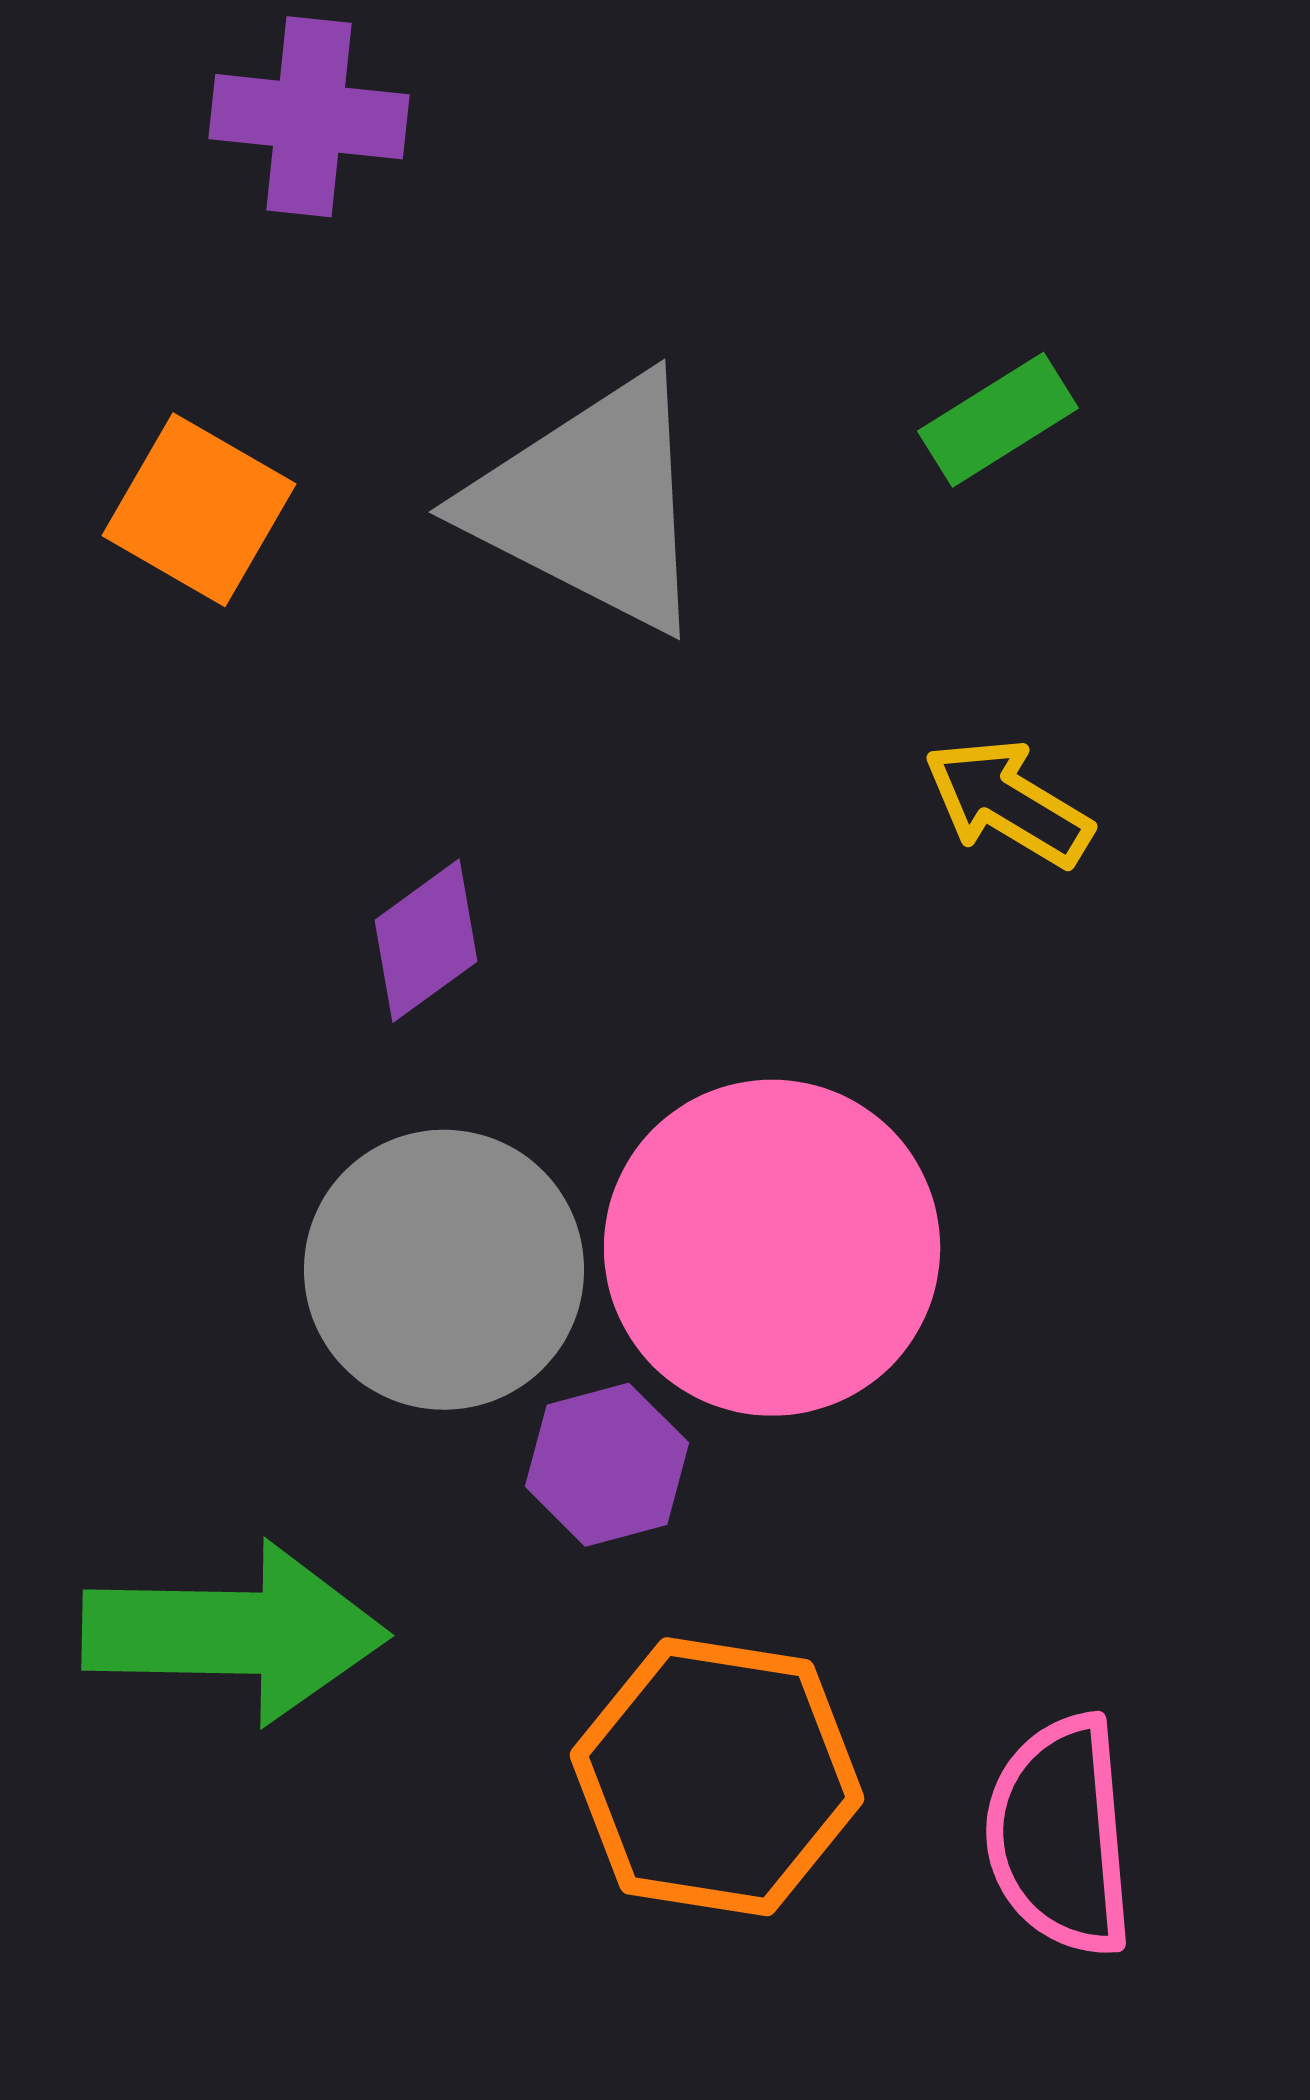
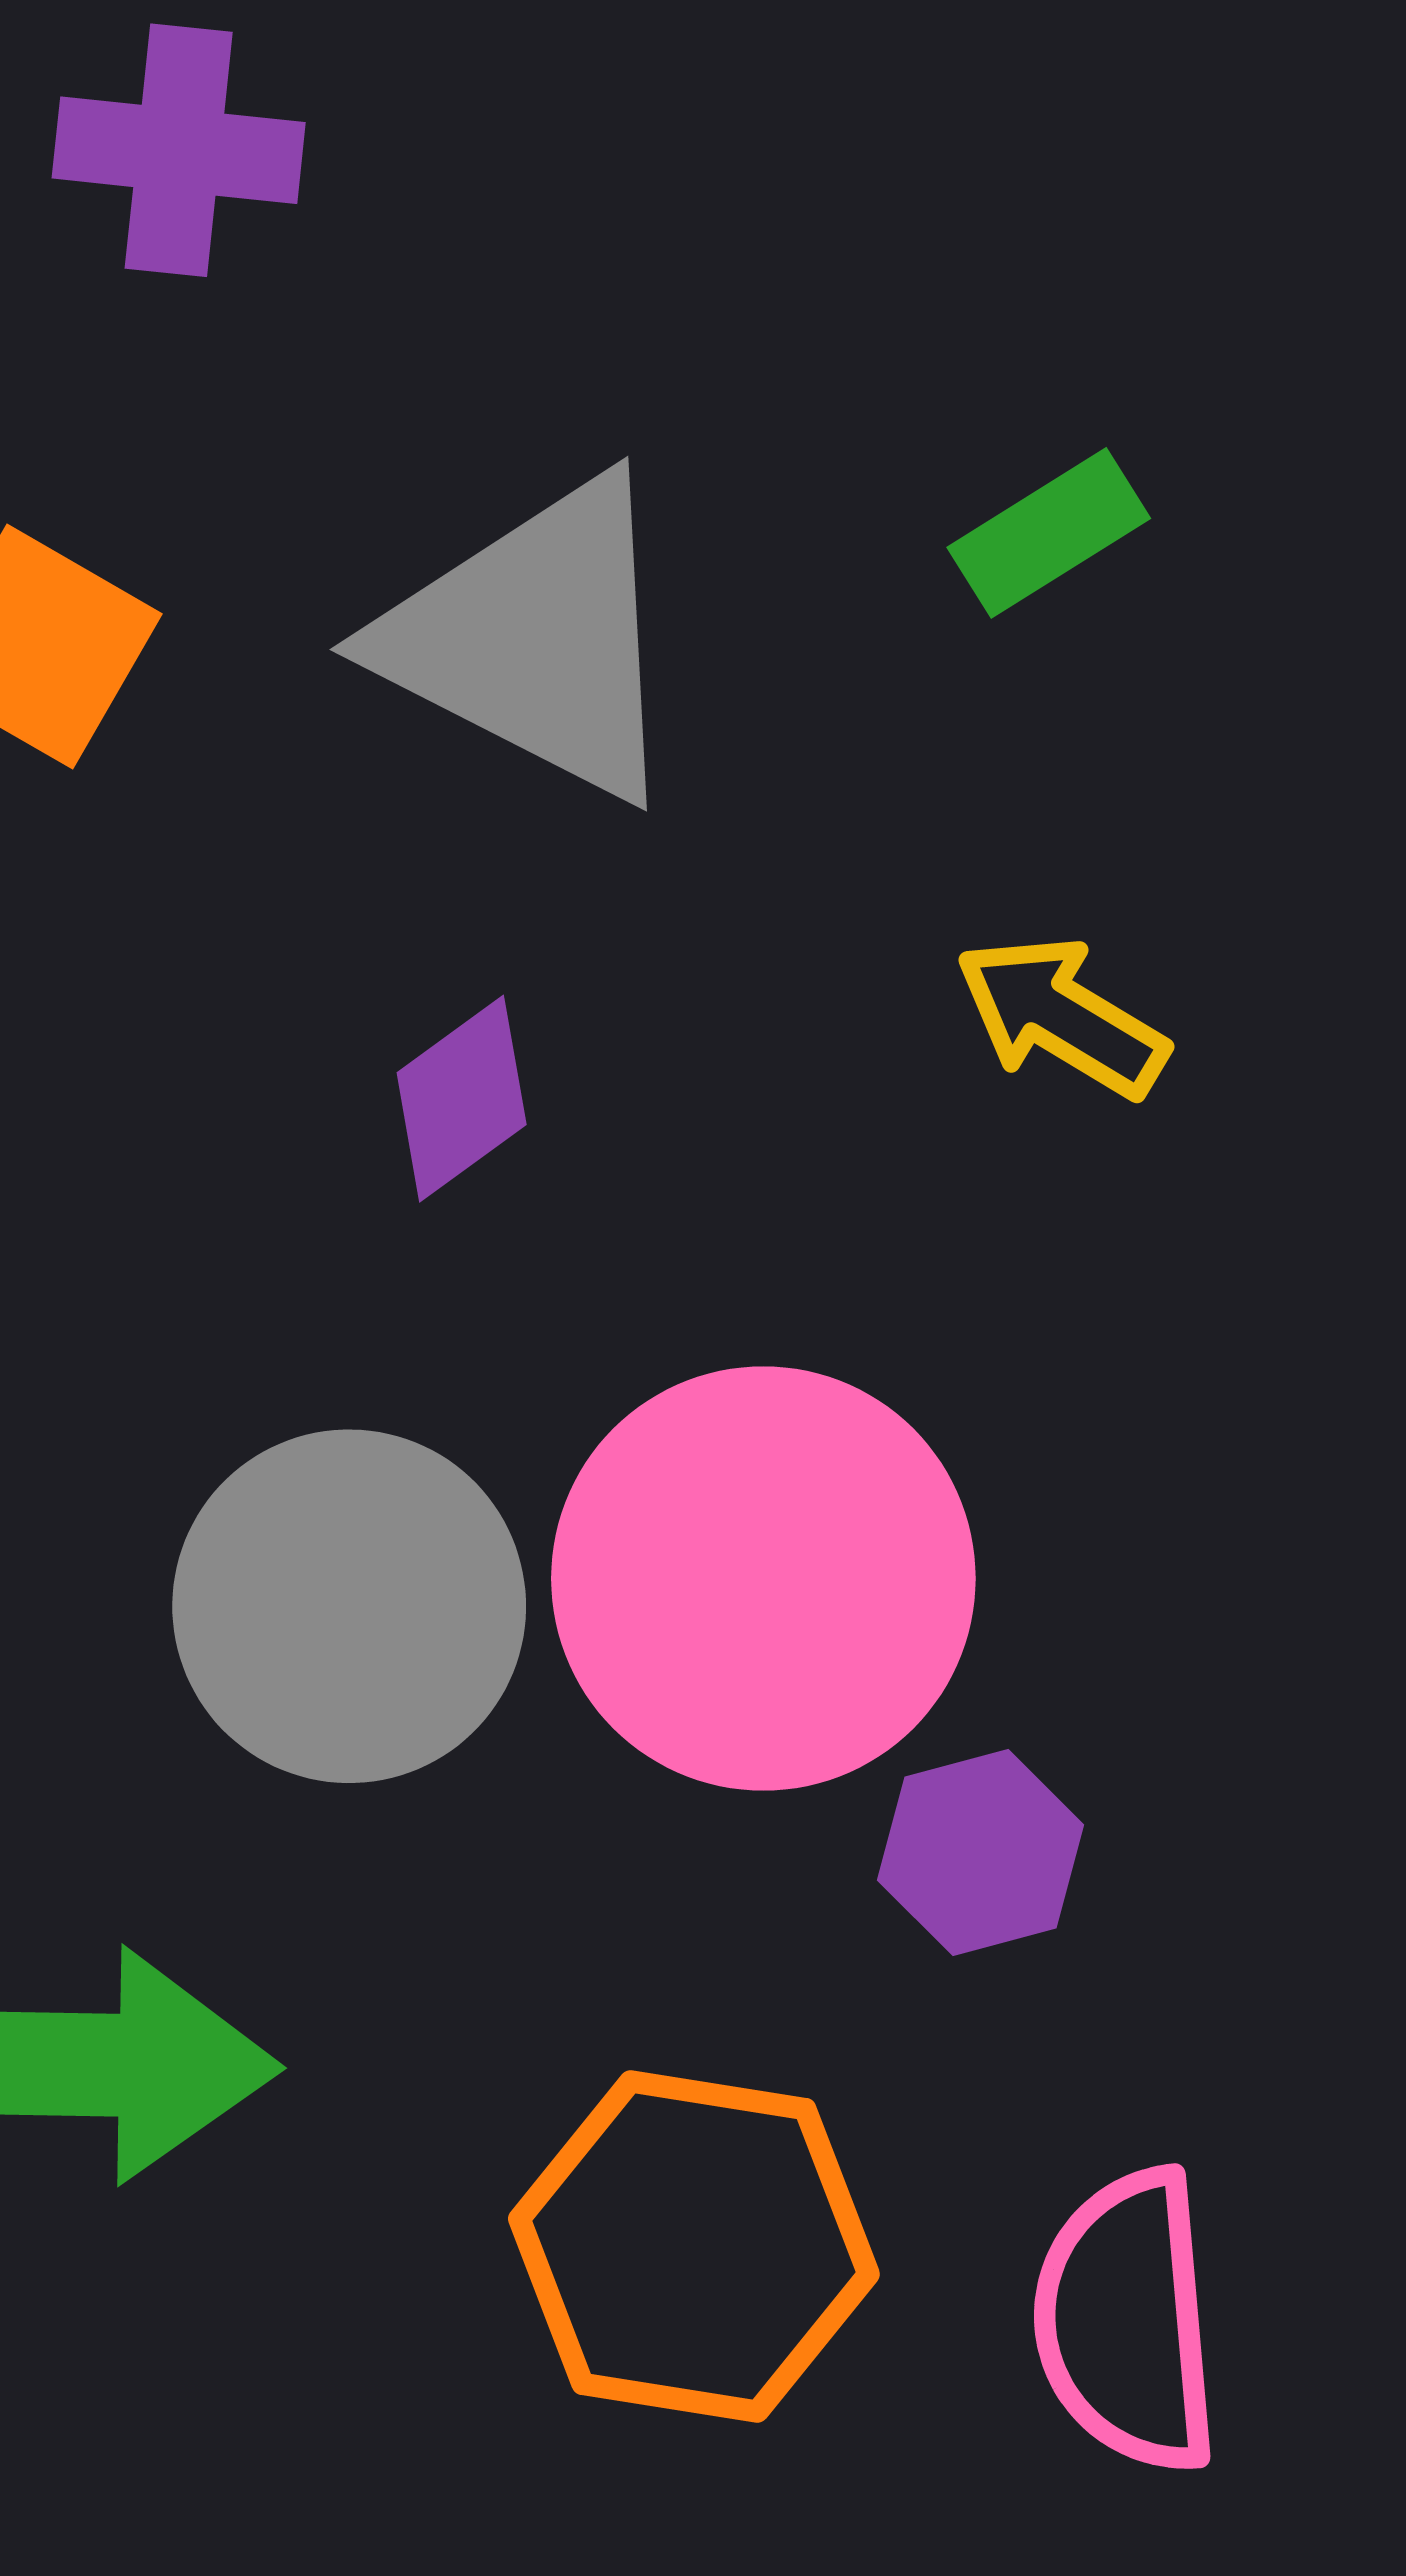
purple diamond: (426, 941) -> (462, 1099), moved
purple hexagon: (607, 1465) -> (981, 1853), moved

